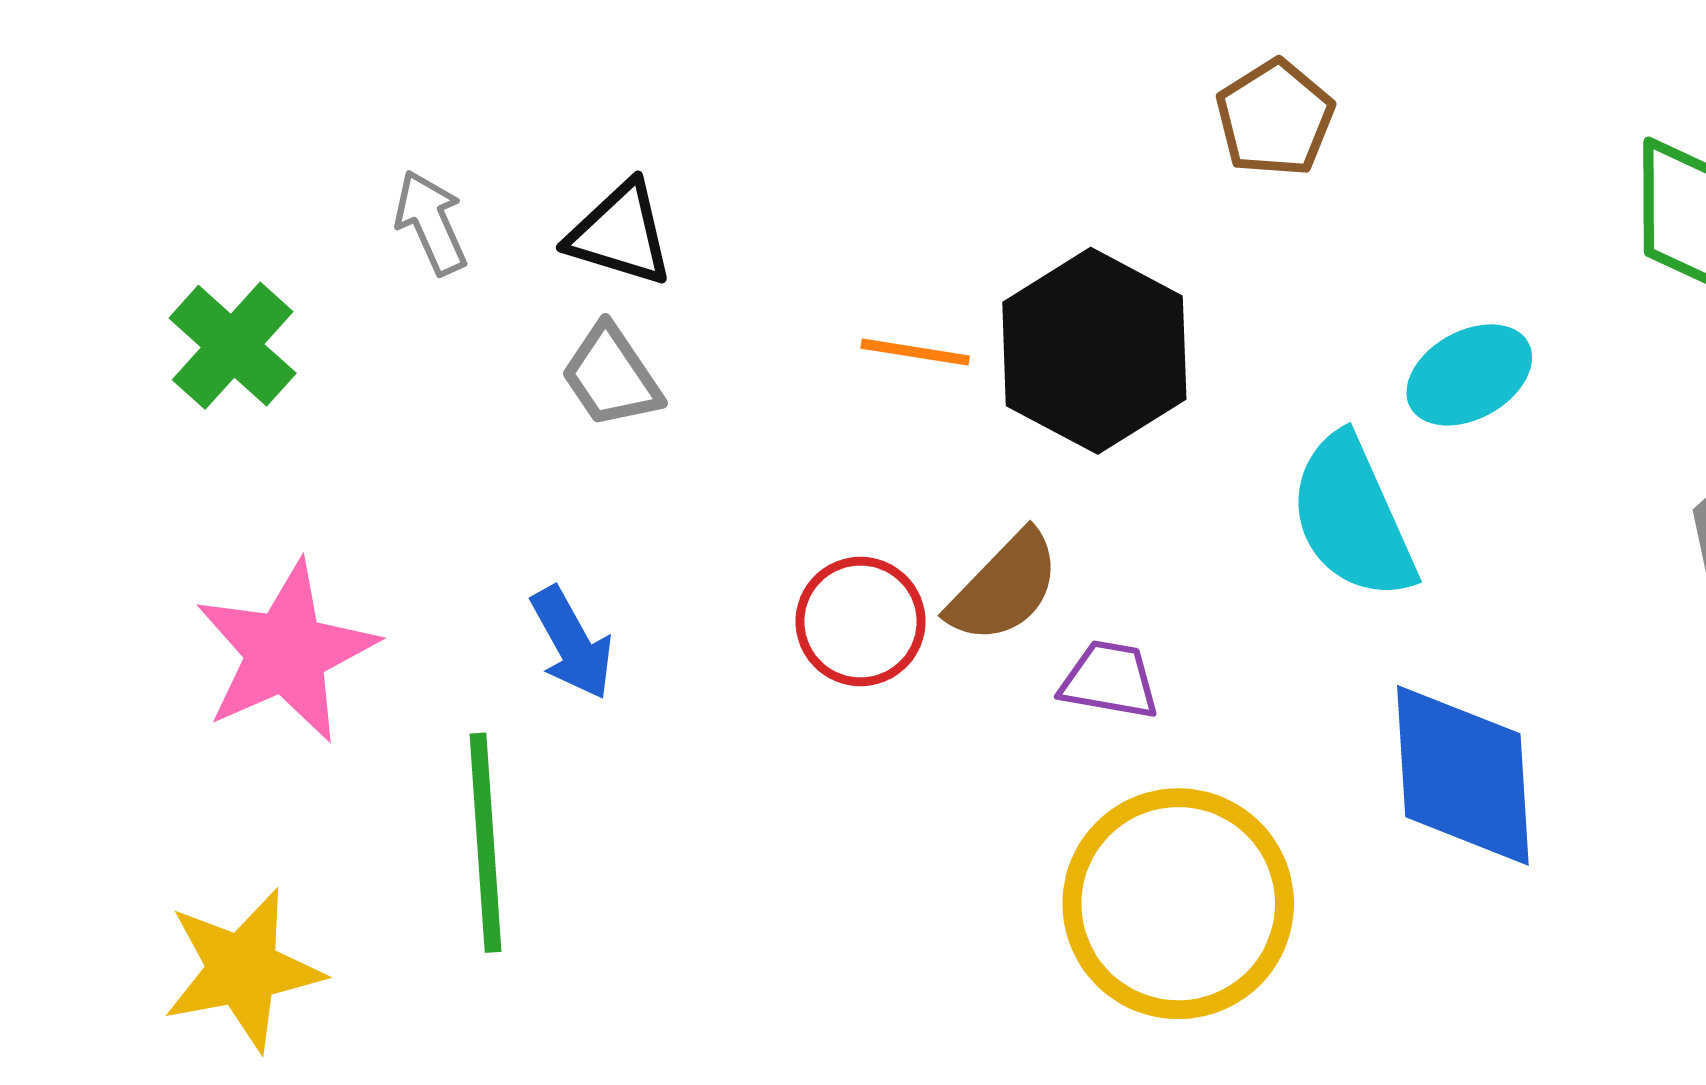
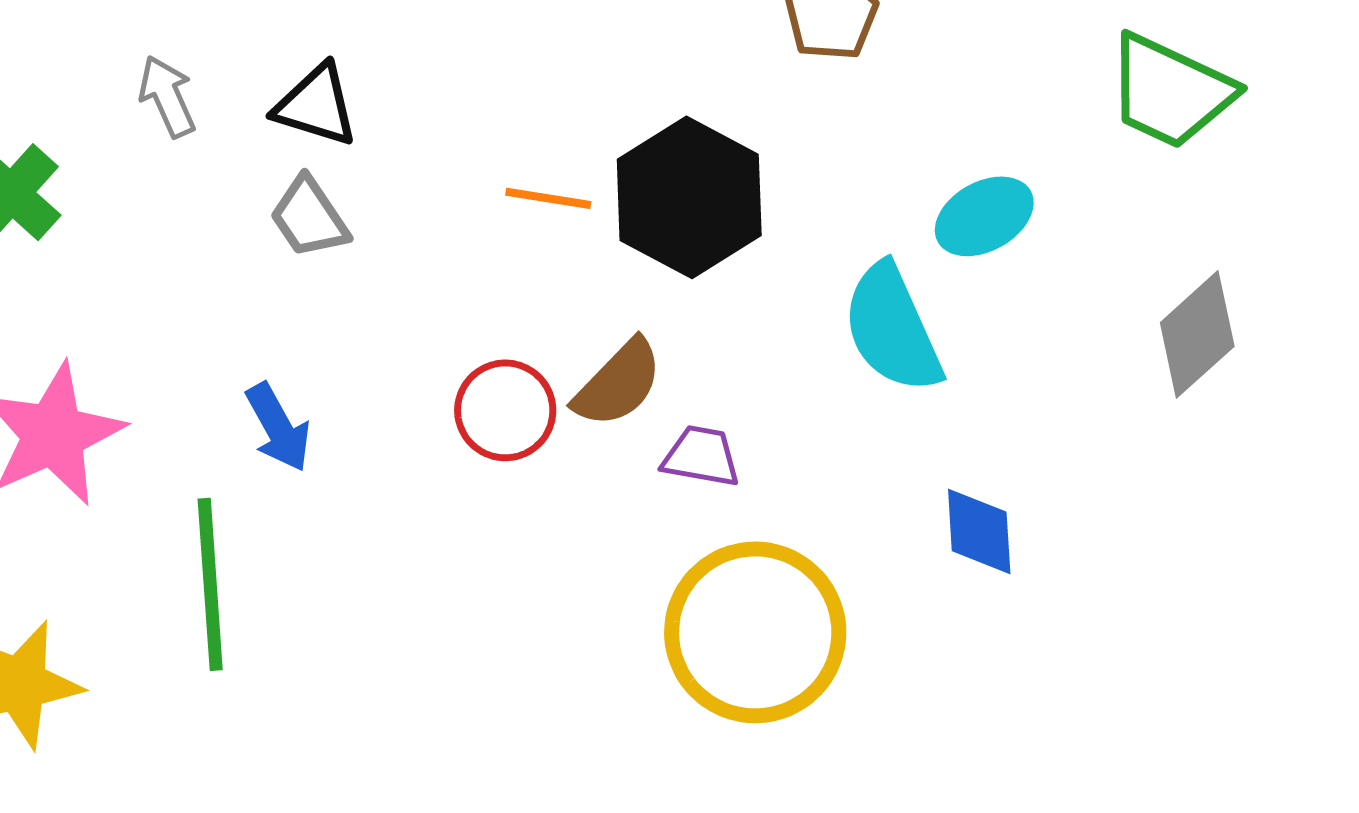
blue diamond: (1463, 775) -> (979, 531), size x0.6

